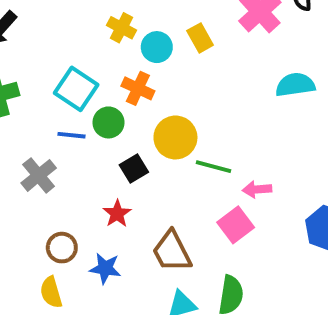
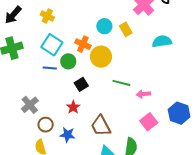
yellow cross: (121, 28) -> (47, 16), moved
yellow rectangle: (200, 38) -> (126, 29), moved
cyan circle: (157, 47) -> (104, 26), moved
yellow circle: (175, 137) -> (101, 57), moved
gray cross: (39, 175) -> (30, 105), moved
pink square: (236, 225) -> (149, 122), moved

